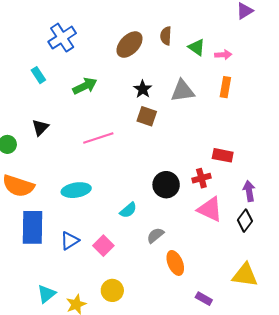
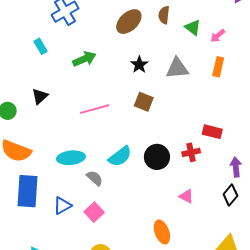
pink arrow: (223, 55) -> (218, 36), turned 140
brown square: (147, 116) -> (144, 102), moved
pink triangle: (210, 209) -> (186, 196), moved, size x0.6
cyan semicircle: (128, 210) -> (120, 156), moved, size x1.4
gray semicircle: (155, 235) -> (95, 178), moved, turned 78

